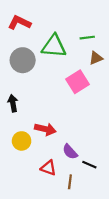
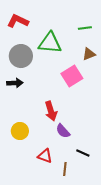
green line: (87, 38) -> (85, 28), moved
black arrow: (13, 103) -> (15, 83), moved, turned 98
red arrow: (45, 129) -> (51, 111), moved, turned 60
purple semicircle: (70, 152) -> (63, 131), moved

